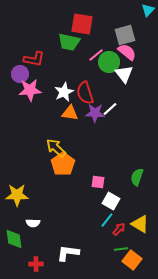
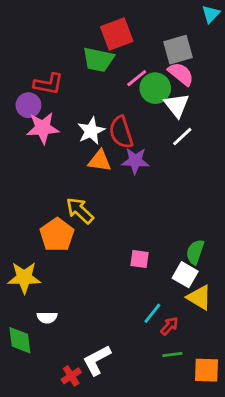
red square: (82, 24) -> (117, 34), turned -30
white line: (110, 109) -> (182, 137), moved
orange pentagon: (63, 164) -> (57, 235), moved
white square: (111, 201) -> (185, 275), moved
yellow triangle: (140, 224) -> (199, 298), moved
white L-shape: (68, 253) -> (97, 360), turned -35
orange square: (132, 260) -> (207, 370), moved, turned -36
red cross: (36, 264) -> (71, 376), moved, turned -32

